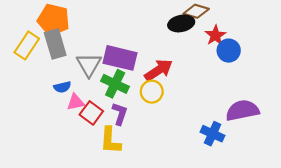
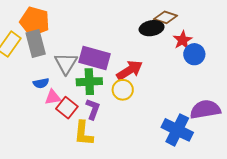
green cross: (115, 84) -> (89, 82), turned -30
blue cross: (213, 134) -> (177, 130), size x1.4

